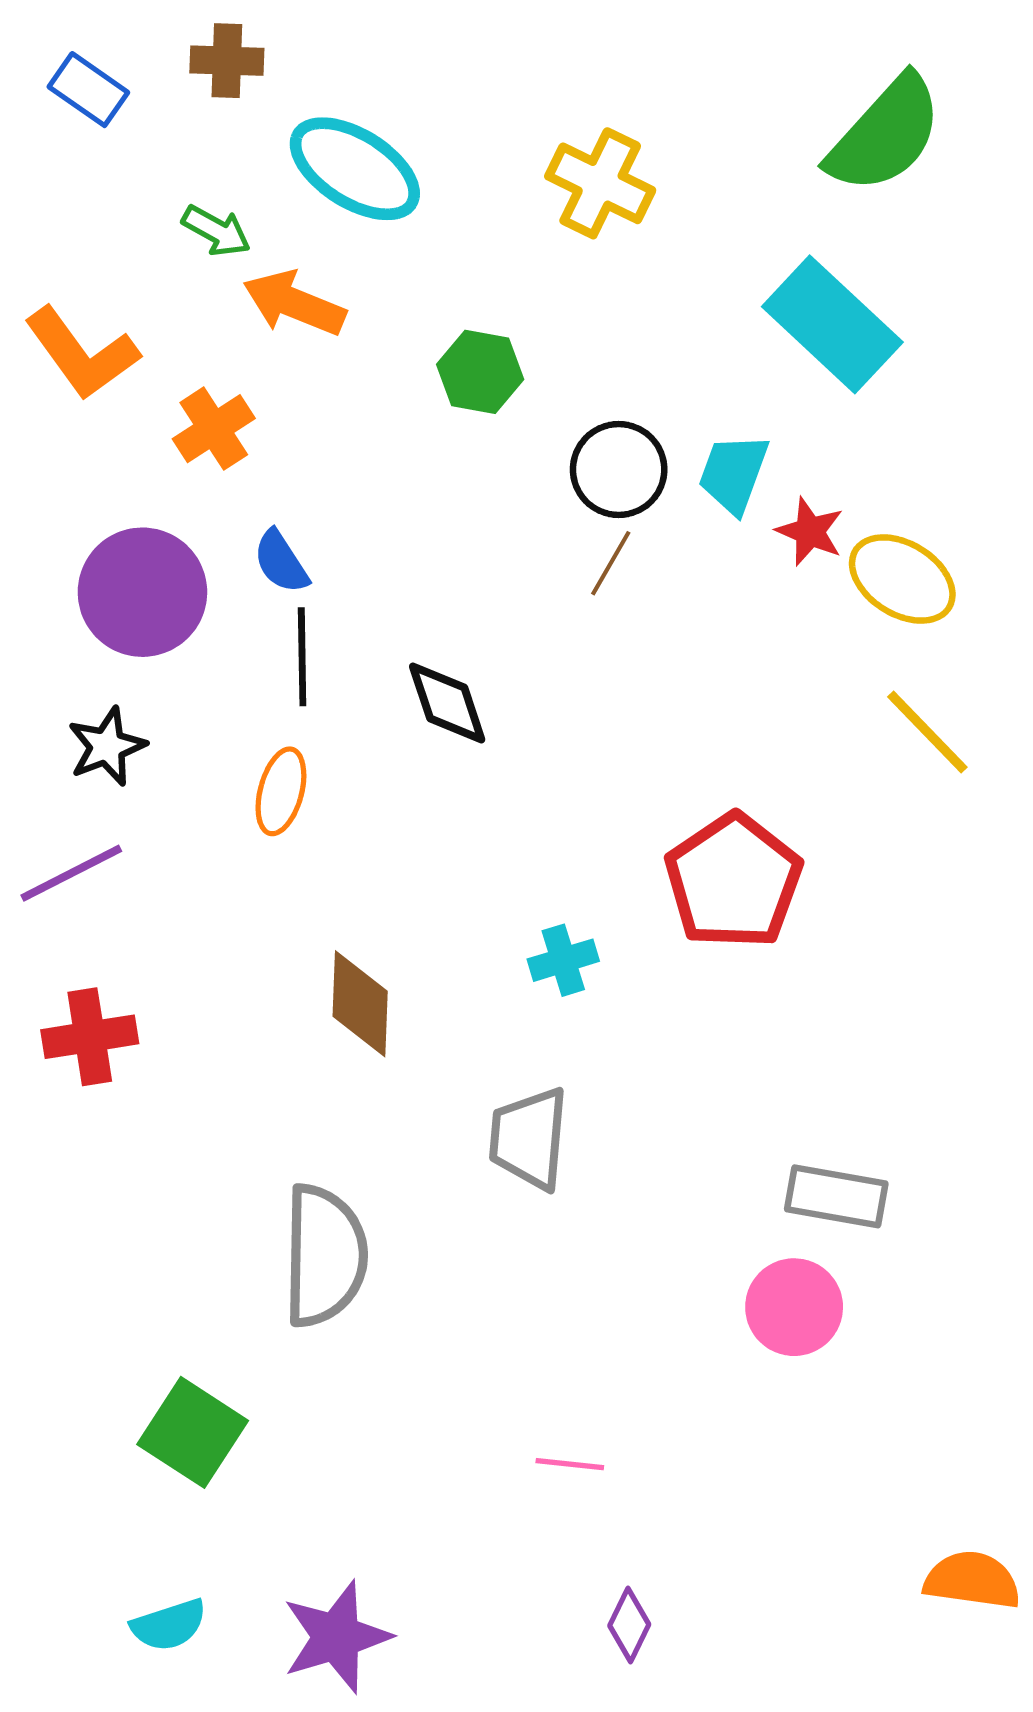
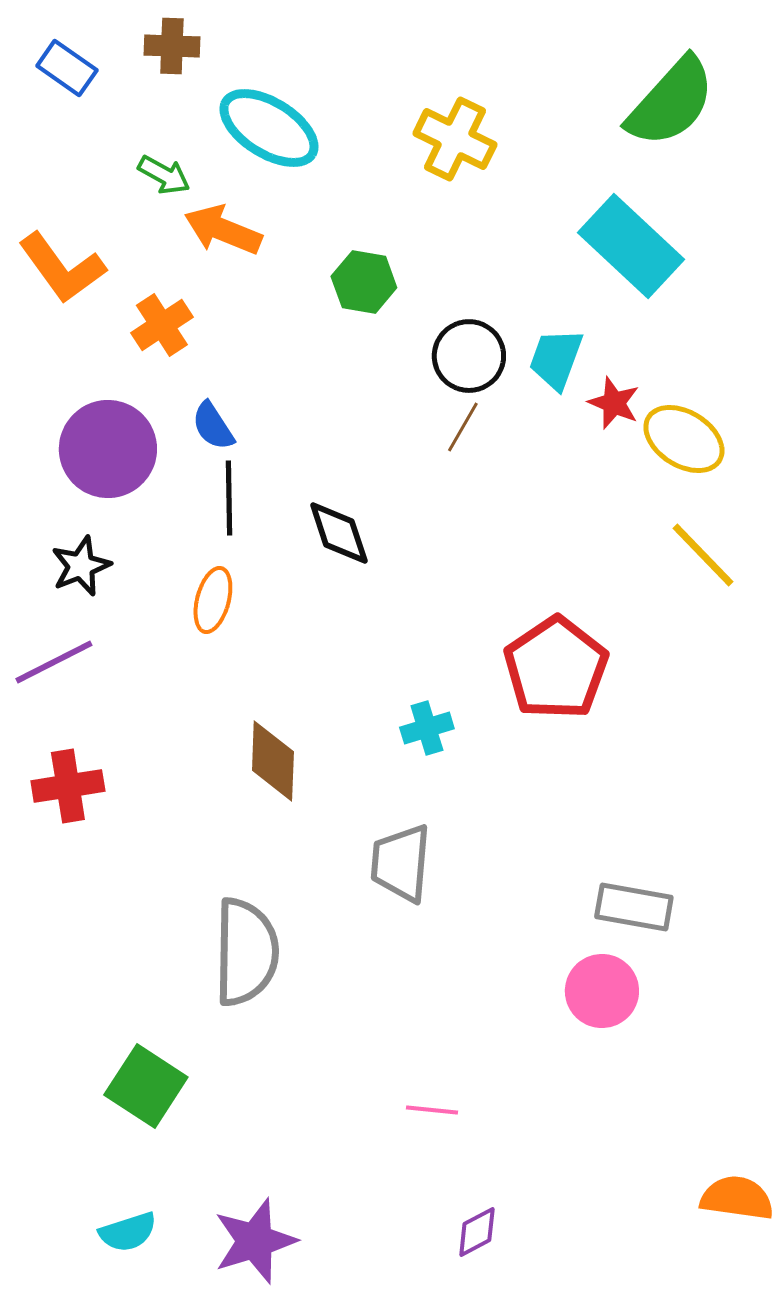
purple diamond: (629, 1625) -> (477, 1232), turned 36

